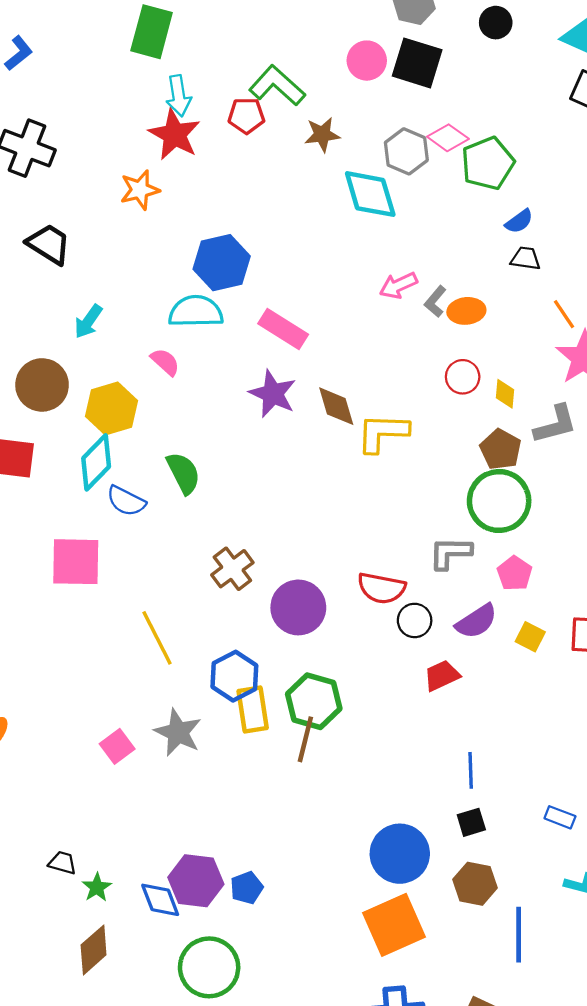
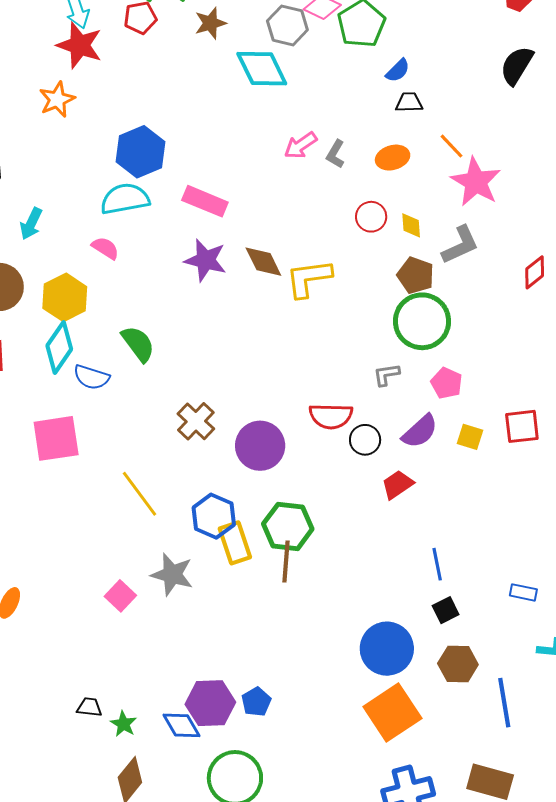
orange ellipse: (466, 311) -> (393, 158), moved
gray L-shape: (450, 553) -> (386, 375), size x0.7

